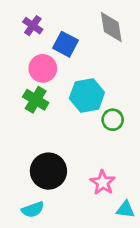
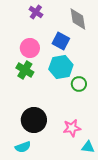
purple cross: (33, 26) -> (36, 12), moved
blue square: (66, 44) -> (61, 41), moved
pink star: (103, 182) -> (72, 128), turned 30

